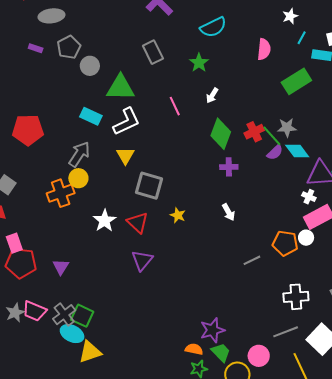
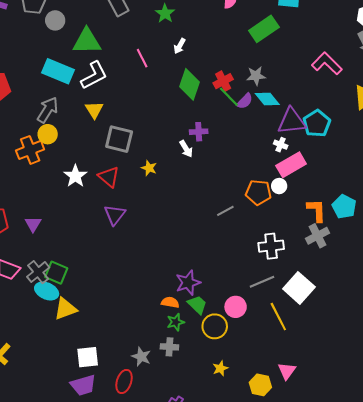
cyan rectangle: (91, 116) -> (58, 71), size x1.4
green line: (272, 136) -> (229, 97), moved
purple cross: (229, 167) -> (199, 132), moved
white arrow: (228, 212) -> (186, 149), moved

